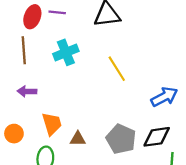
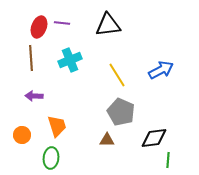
blue arrow: (164, 97) -> (161, 70), moved
brown triangle: (78, 139) -> (107, 140), moved
gray pentagon: (121, 139) -> (121, 112), moved

